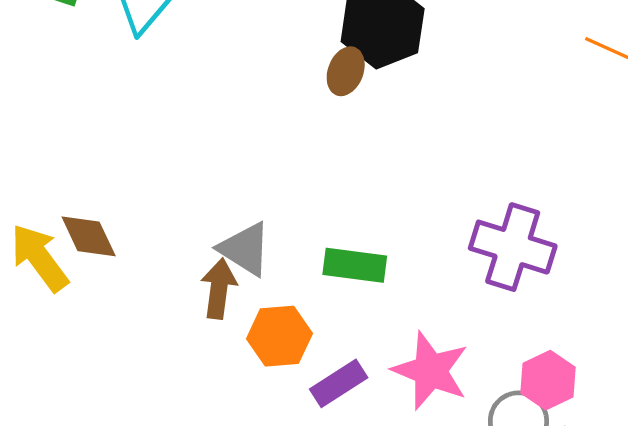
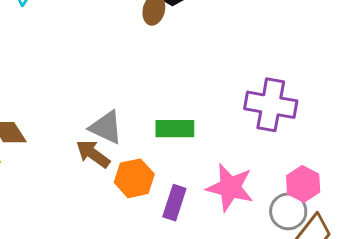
brown arrow: (219, 289) -> (93, 154), turned -54
purple rectangle: (339, 383) -> (174, 203), turned -32

